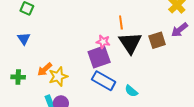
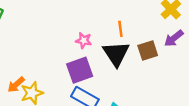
orange line: (121, 22) -> (120, 29), moved
pink star: (103, 42) -> (84, 40), moved

